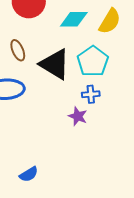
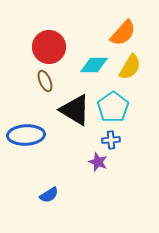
brown ellipse: (18, 50) -> (45, 81), moved
blue semicircle: (29, 174) -> (49, 195), moved

